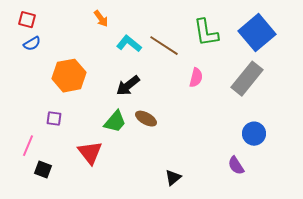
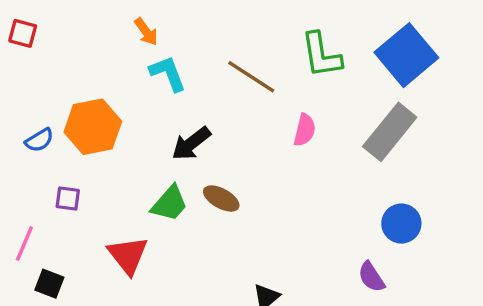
blue semicircle: (32, 44) -> (39, 140), moved
cyan L-shape: (129, 44) -> (168, 73), moved, turned 30

